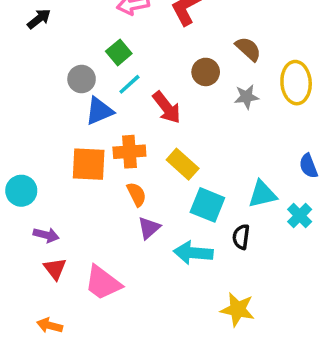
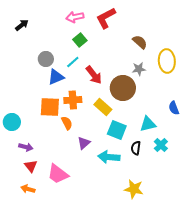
green square: (119, 52) -> (80, 40), moved
brown circle: (206, 72) -> (123, 88), moved, size x1.6
orange semicircle: (137, 194) -> (67, 123), moved
cyan cross: (300, 216) -> (161, 145), moved
orange arrow: (50, 325) -> (28, 189), moved

